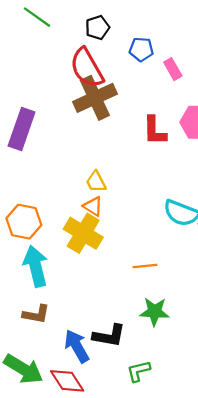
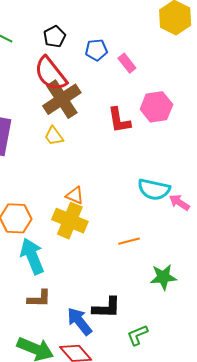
yellow trapezoid: (96, 182) -> (54, 136), moved
green star: (155, 312) -> (163, 277), moved

